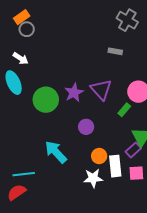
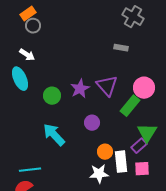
green circle: (46, 100) -> (52, 96), size x0.7
green rectangle: (124, 110) -> (130, 106), size x1.5
cyan arrow: (56, 152) -> (54, 135), moved

